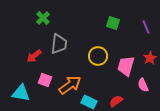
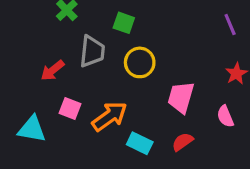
green square: (113, 23) -> (124, 23), moved
yellow circle: (98, 56) -> (140, 62), moved
pink trapezoid: (126, 66) -> (181, 97), moved

